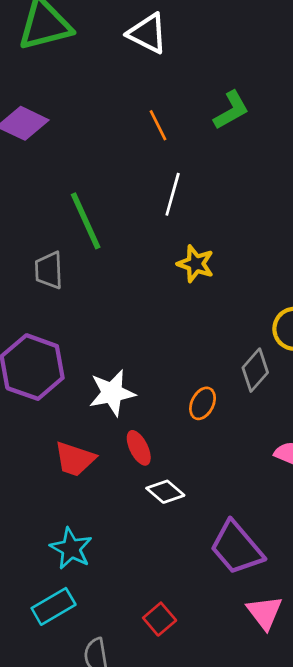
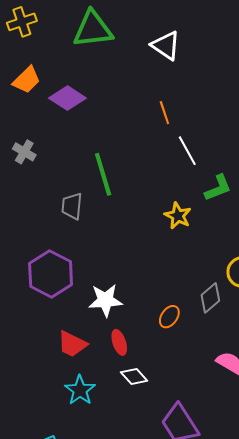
green L-shape: (231, 110) -> (218, 188), moved
white line: (173, 194) -> (187, 151), moved, turned -52
cyan star: (71, 548) -> (80, 390), moved

